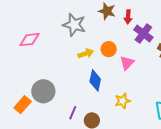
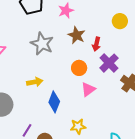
orange circle: (109, 49) -> (79, 68), moved
yellow arrow: (86, 54) -> (35, 82), moved

